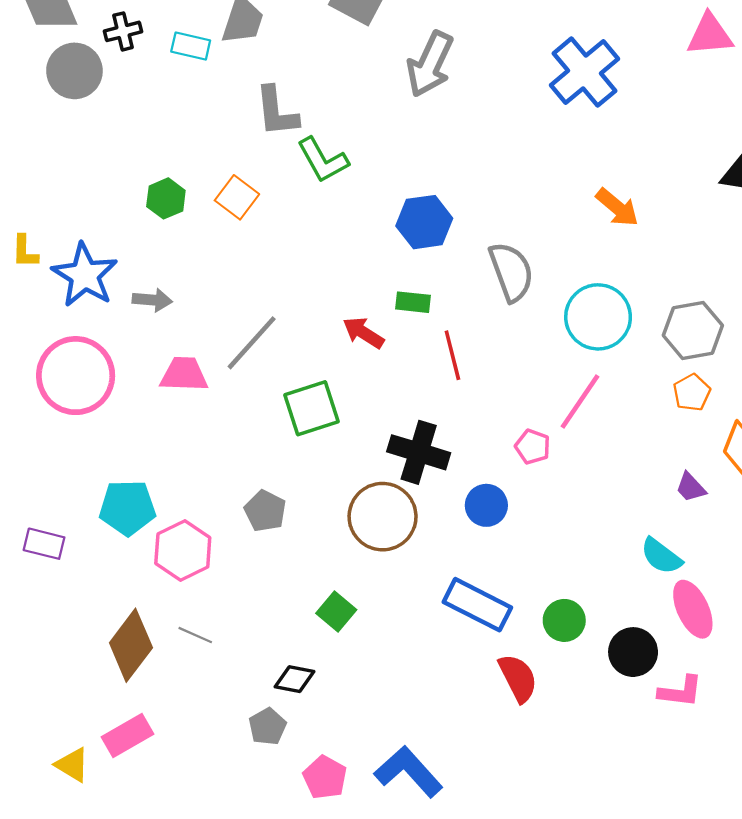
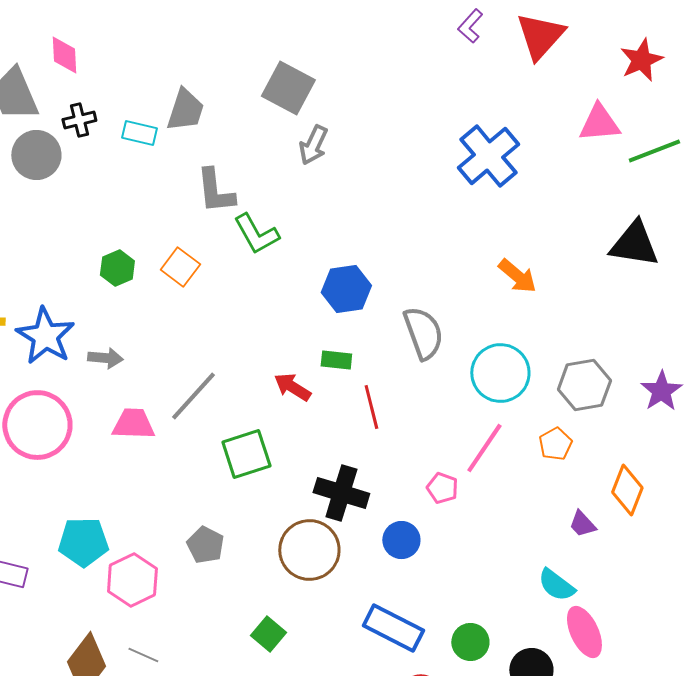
gray arrow: (430, 64) -> (313, 145), moved, size x0.7
orange pentagon: (692, 392) -> (555, 444), moved

